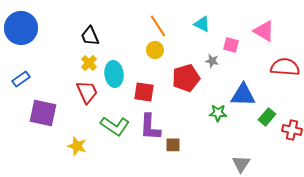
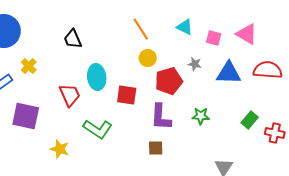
pink square: (231, 45) -> (214, 38), moved
yellow circle: (155, 50) -> (148, 58), moved
yellow cross: (89, 63) -> (29, 66), moved
blue triangle: (243, 95) -> (229, 73), moved
purple L-shape: (150, 127) -> (161, 117), moved

